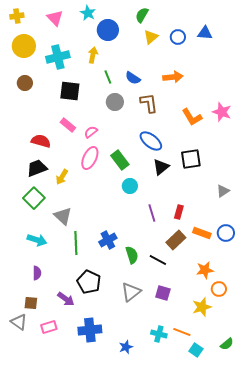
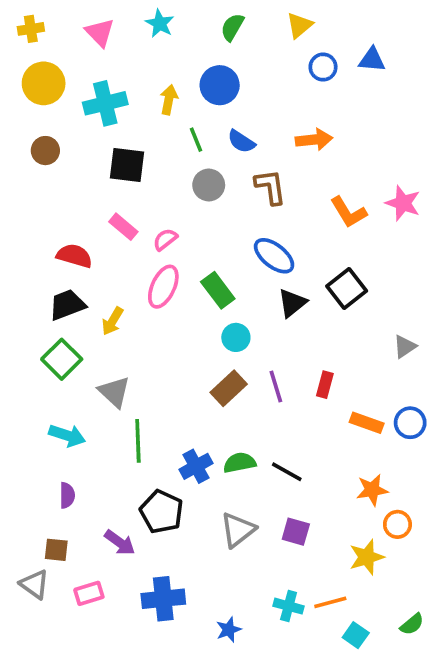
green semicircle: (142, 15) -> (232, 27), moved
blue circle: (108, 30) -> (220, 85), moved
yellow triangle: (151, 37) -> (299, 25), moved
black square: (191, 159) -> (347, 288), turned -30
blue cross: (108, 240) -> (196, 466), moved
brown rectangle: (176, 240) -> (229, 388), moved
green semicircle: (132, 255) -> (240, 463), turned -84
orange line: (182, 332) -> (330, 602), turned -36

